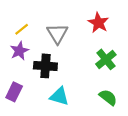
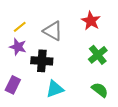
gray triangle: (57, 34) -> (53, 31), turned -30
purple star: (19, 51) -> (18, 47), turned -30
cyan triangle: (59, 96) -> (55, 89), turned -36

